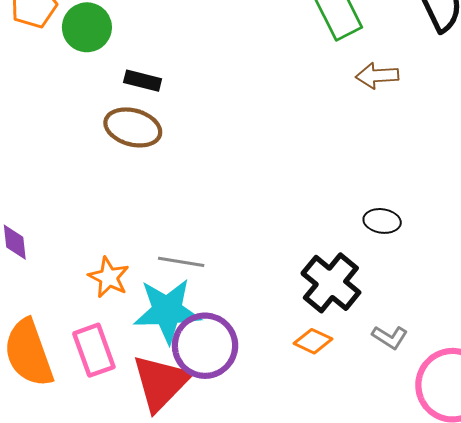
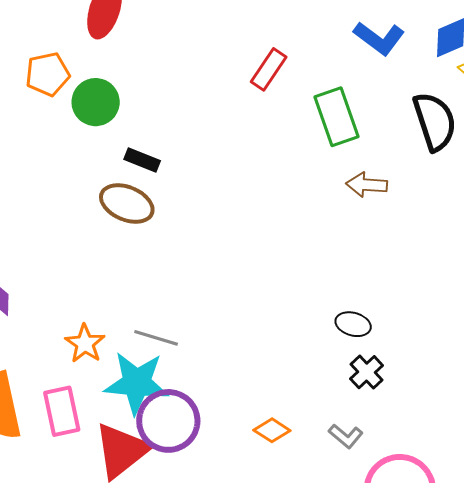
black cross: (331, 283) -> (367, 372), moved, size x0.6

